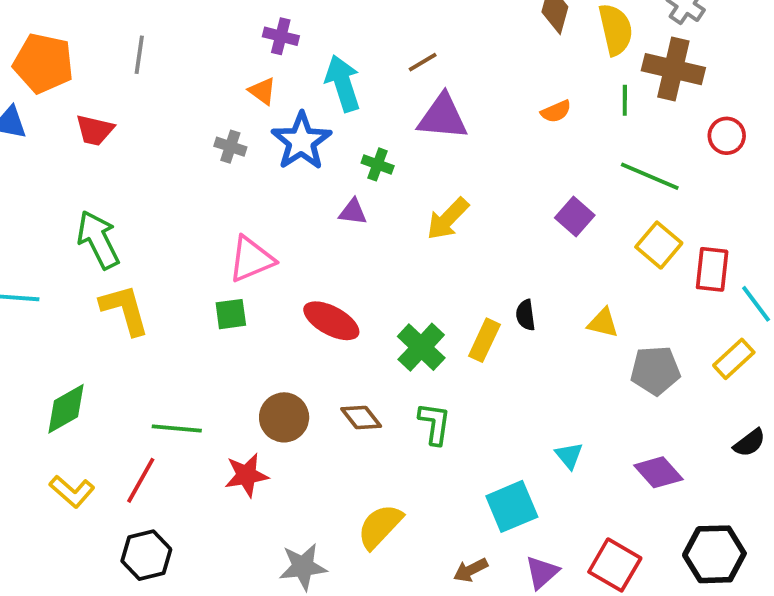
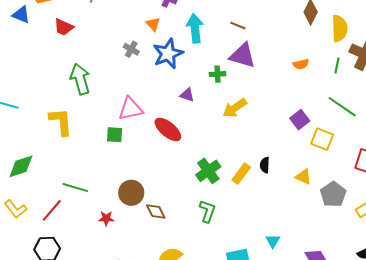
brown line: (423, 62) -> (238, 26), turned 42
green cross: (378, 164) -> (218, 74), moved, turned -35
green arrow: (98, 240) -> (80, 79), moved
yellow square: (659, 245) -> (322, 139), moved, turned -30
red ellipse: (331, 321) -> (168, 129), moved
gray pentagon: (655, 370) -> (333, 194), moved, turned 30
brown diamond: (361, 418) -> (156, 212), moved
red star: (246, 475) -> (106, 218), size x0.7

